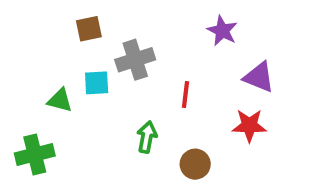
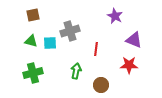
brown square: (89, 29) -> (33, 15), moved
green triangle: (60, 100) -> (31, 41), moved
green cross: (35, 154) -> (33, 73), moved

